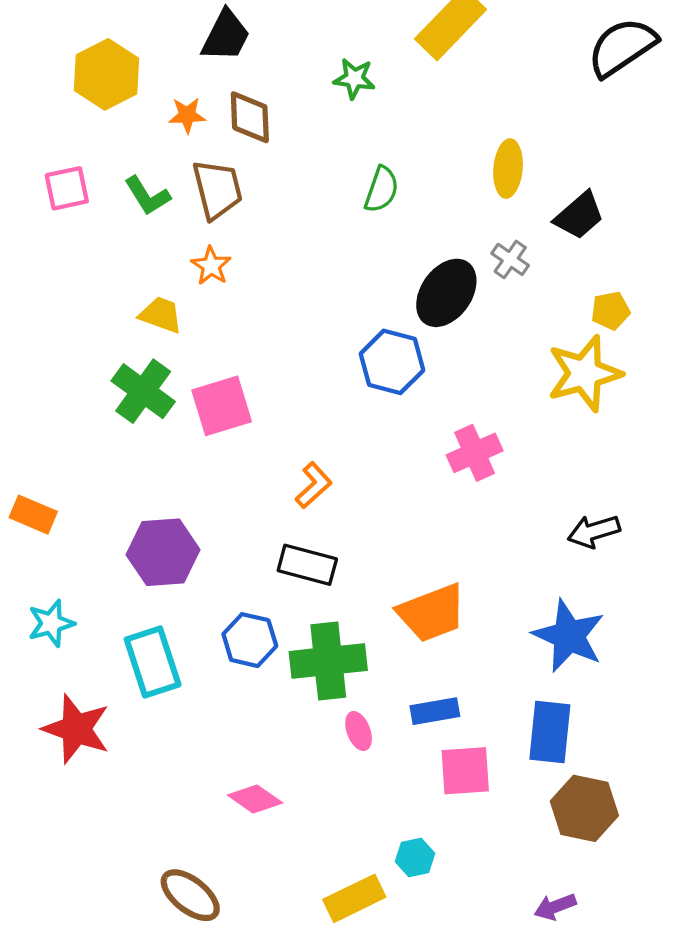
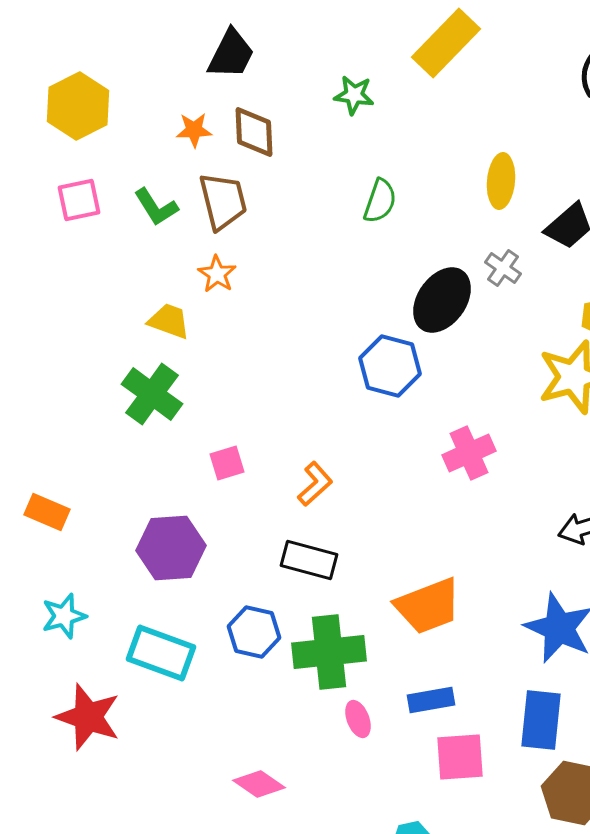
yellow hexagon: (107, 74) -> (78, 106), moved
pink square: (222, 406) -> (227, 463), moved, size x0.6
cyan rectangle: (153, 662) -> (161, 653), turned -52

